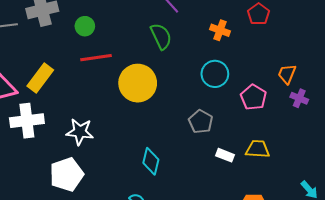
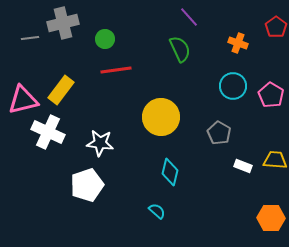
yellow circle: (138, 83) -> (161, 117), moved
pink pentagon: (253, 97) -> (271, 95), moved
white cross: (27, 121) -> (48, 132), turned 32

